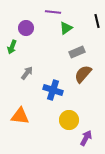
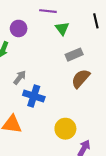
green triangle: (66, 28) -> (62, 28), turned -32
blue cross: (53, 90) -> (34, 96), moved

